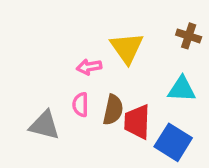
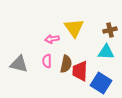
brown cross: (189, 36) -> (110, 30), moved, turned -32
gray triangle: (44, 125) -> (19, 64), moved

